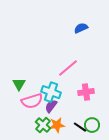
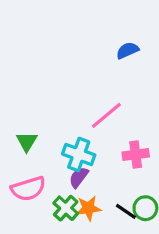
pink semicircle: (32, 101) -> (28, 189), moved

